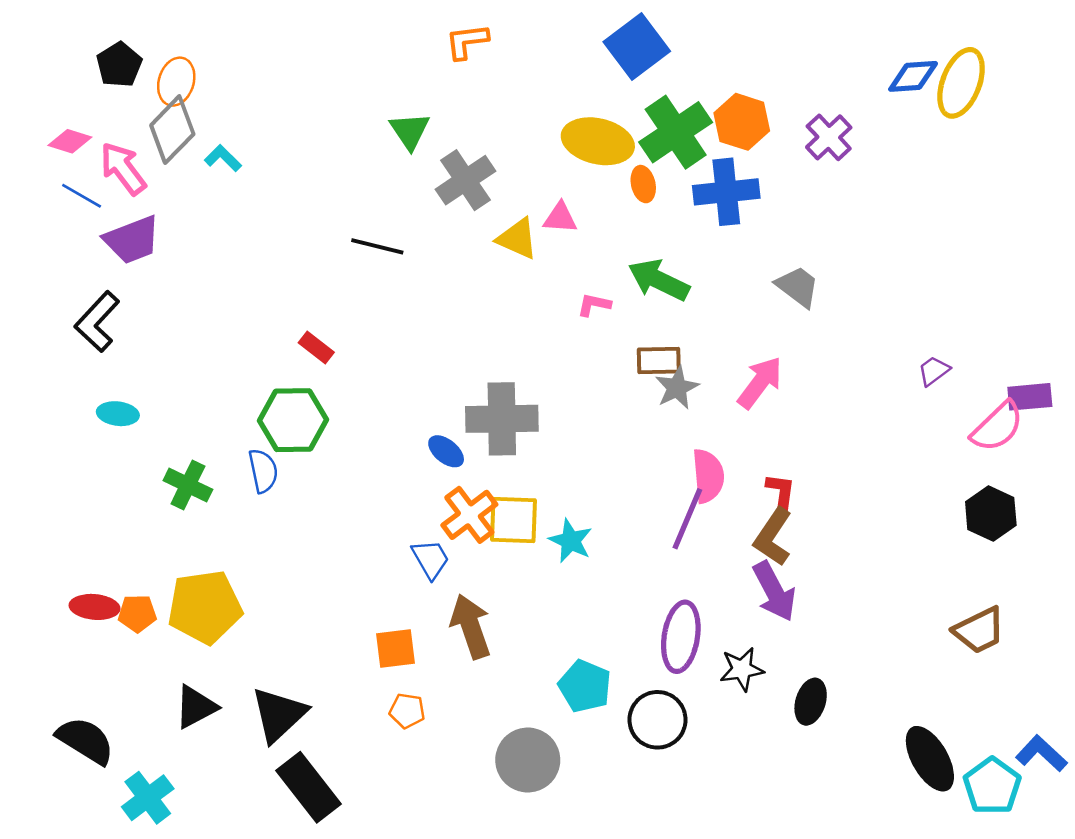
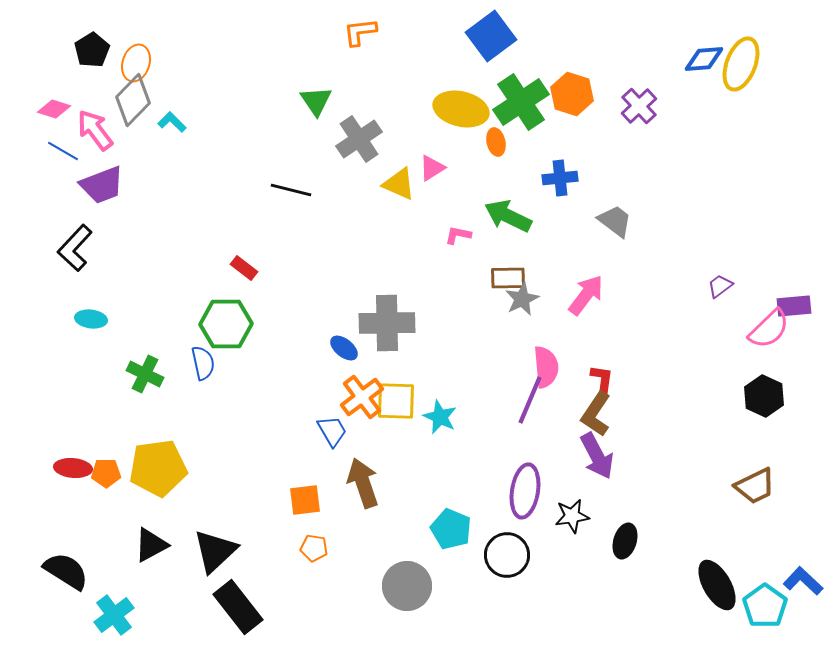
blue cross: (726, 192) -> (560, 178), moved, size x0.7
pink triangle: (560, 218) -> (432, 168), turned -36

